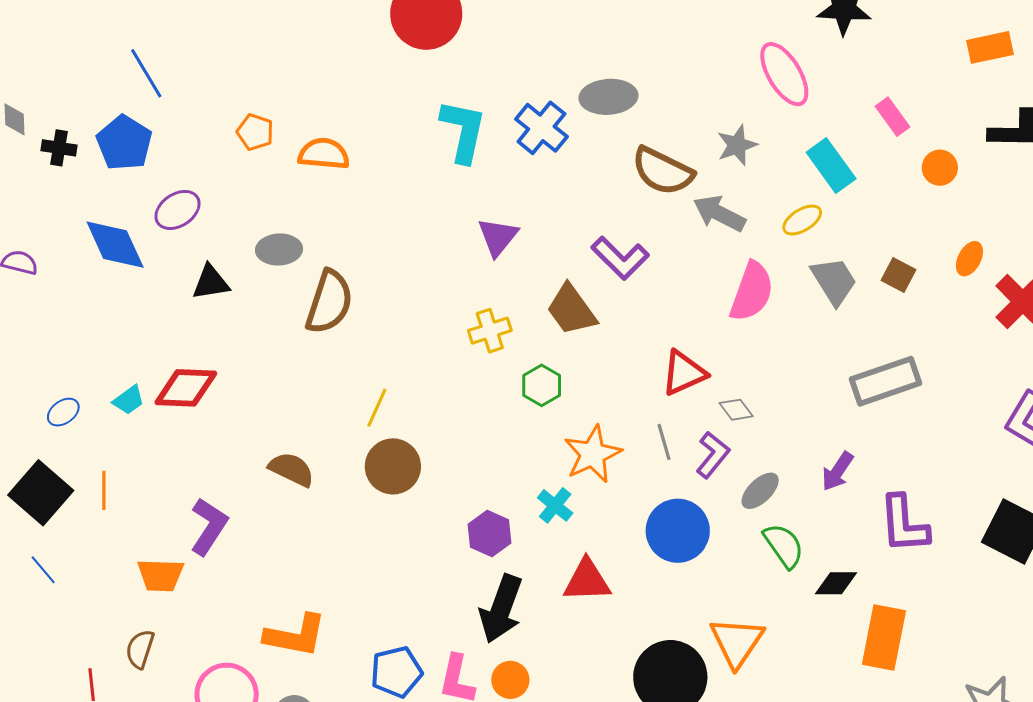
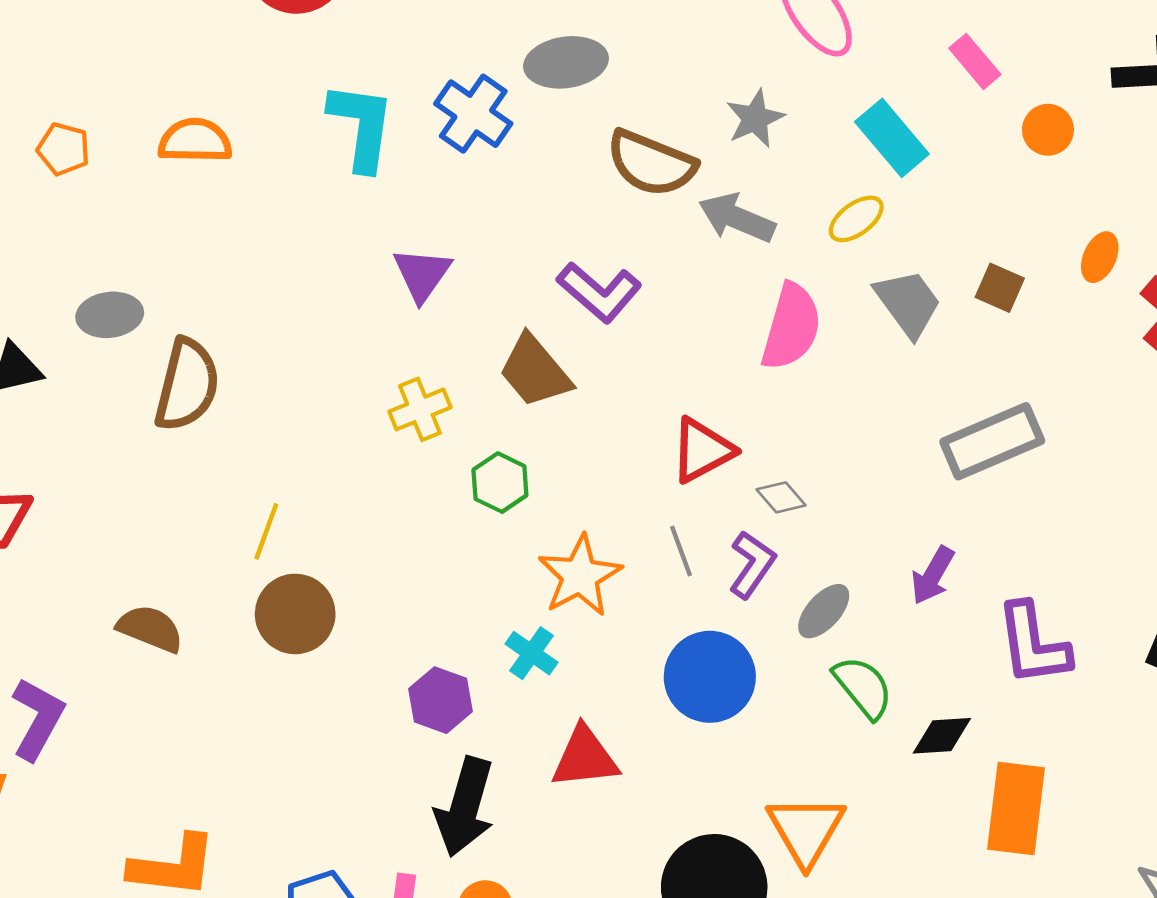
orange semicircle: (324, 154) -> (195, 141), moved

